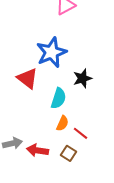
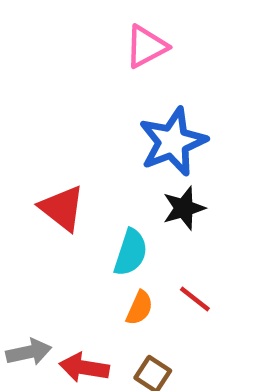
blue star: (51, 52) -> (173, 142), moved
red line: (80, 133) -> (195, 299), moved

